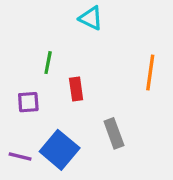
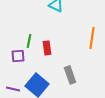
green line: (48, 63) -> (29, 41), moved

